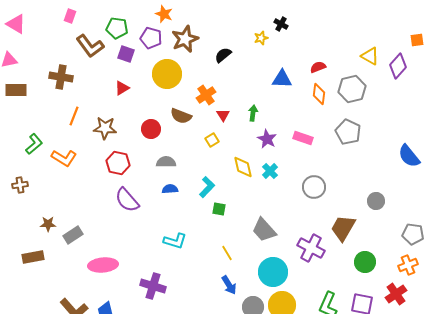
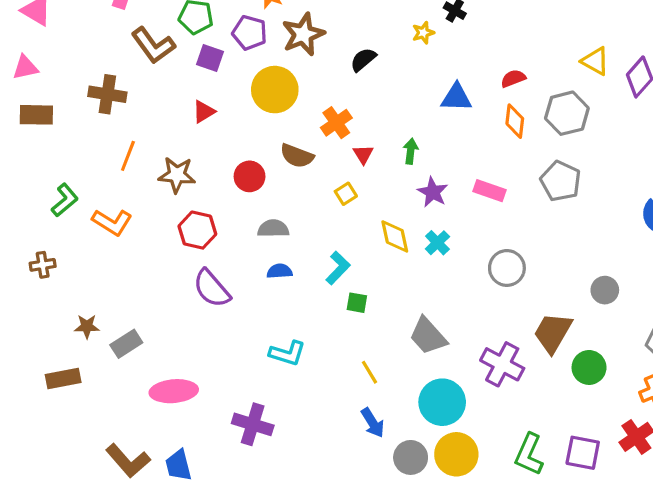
green circle: (365, 262) -> (589, 367), moved

